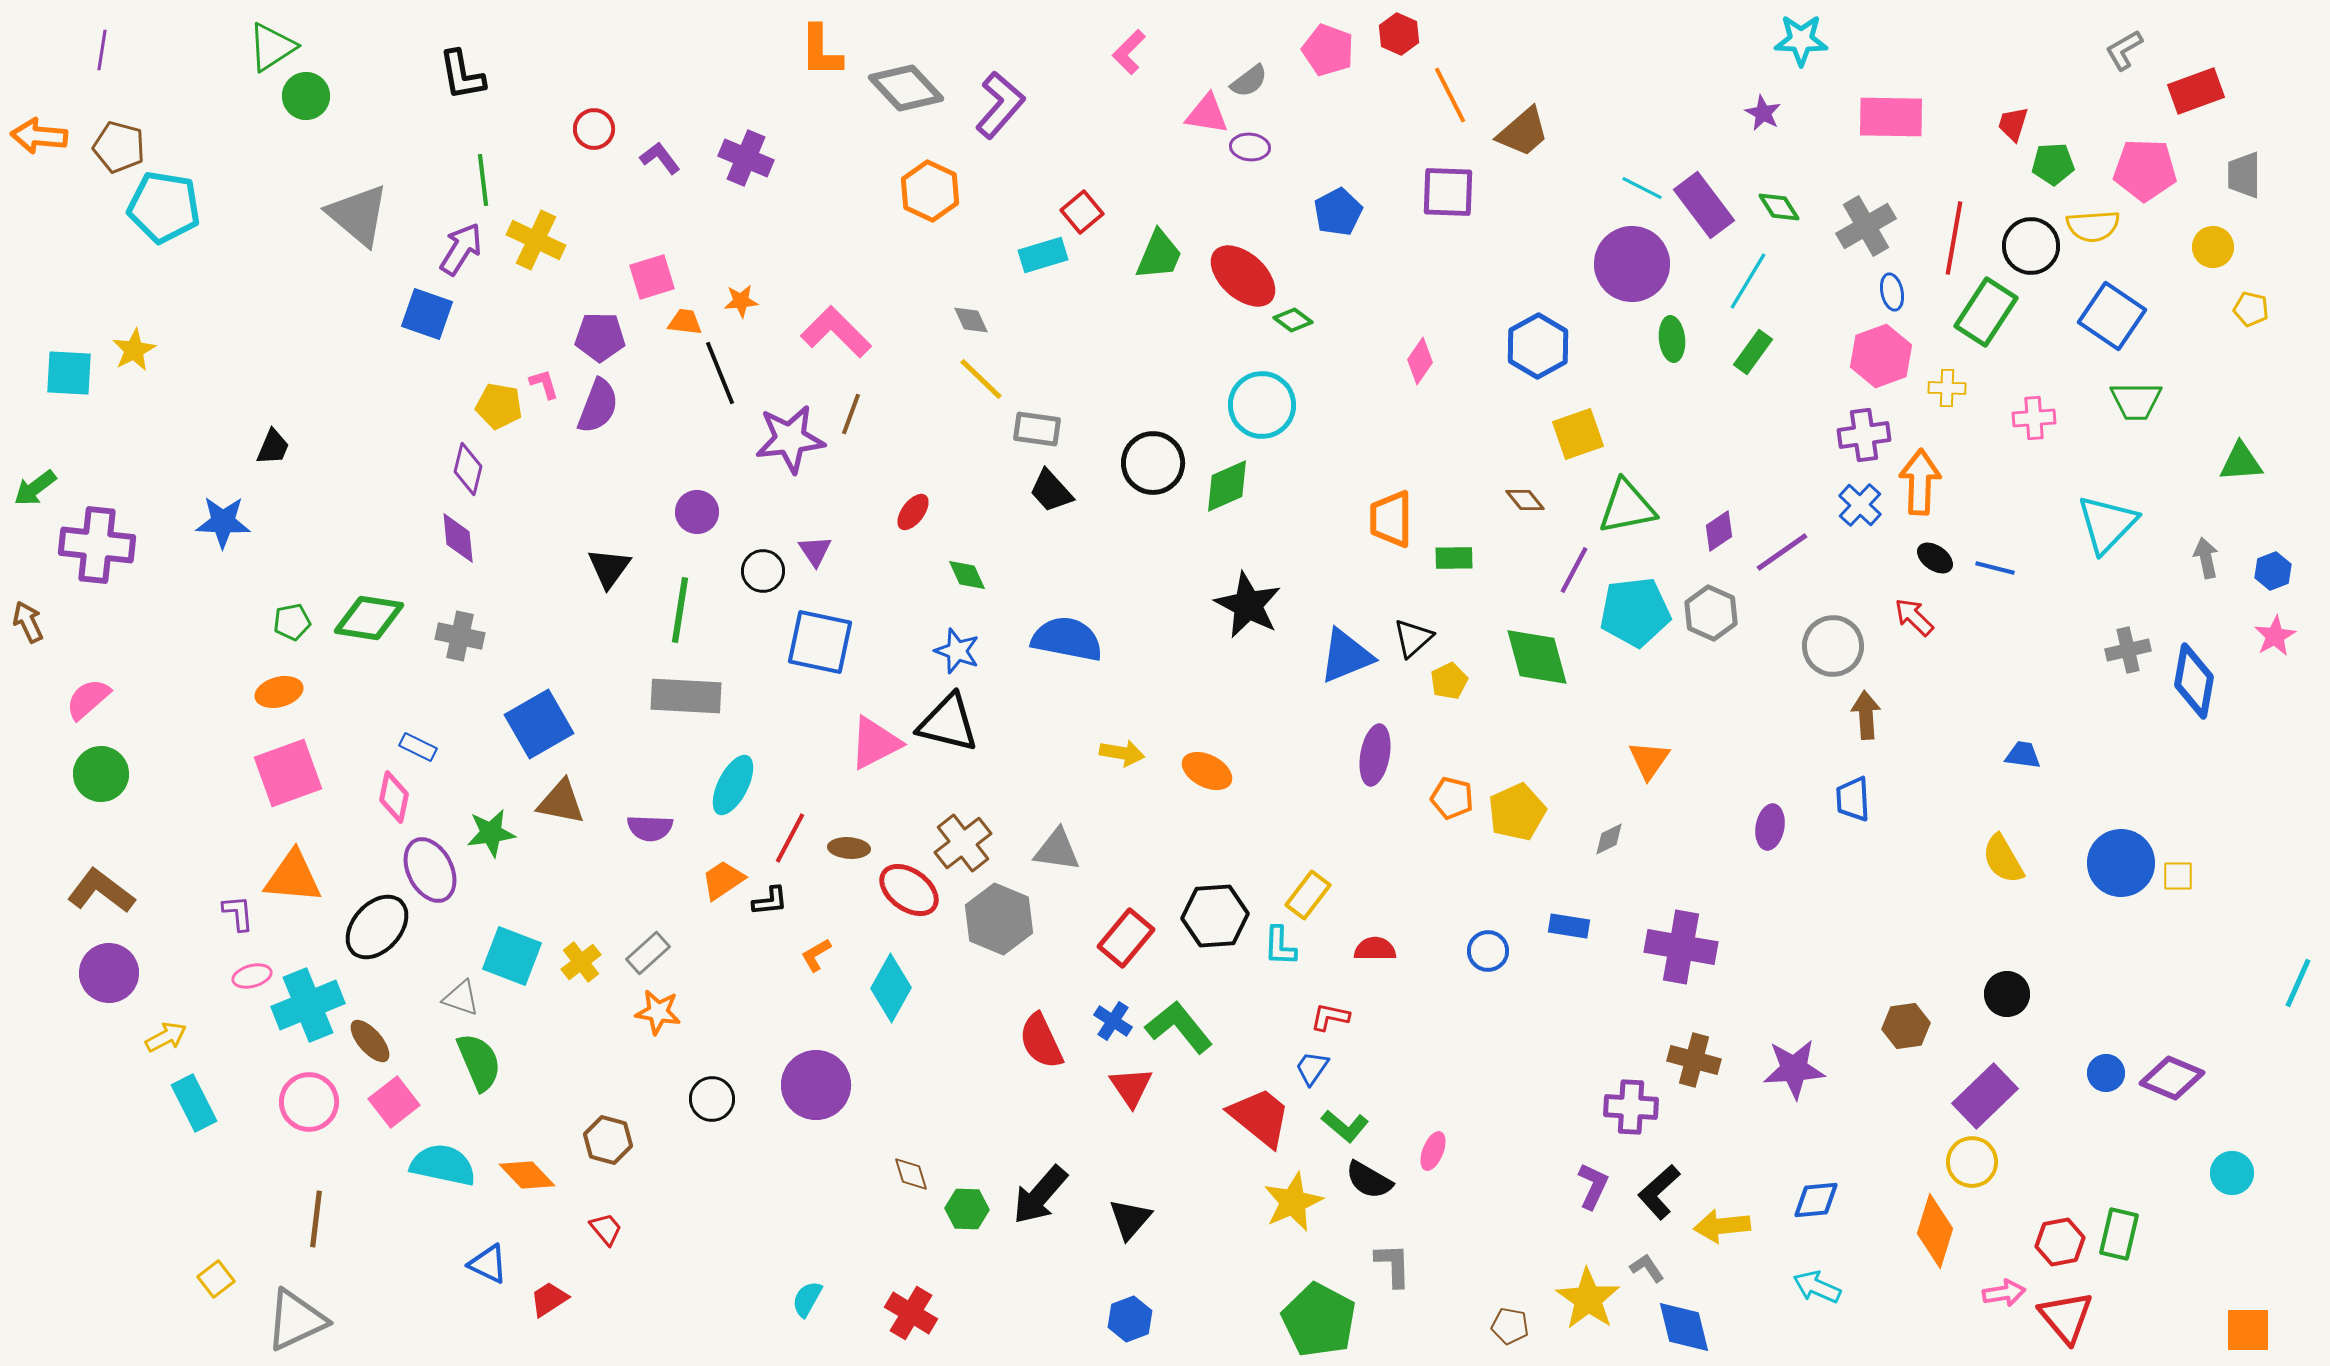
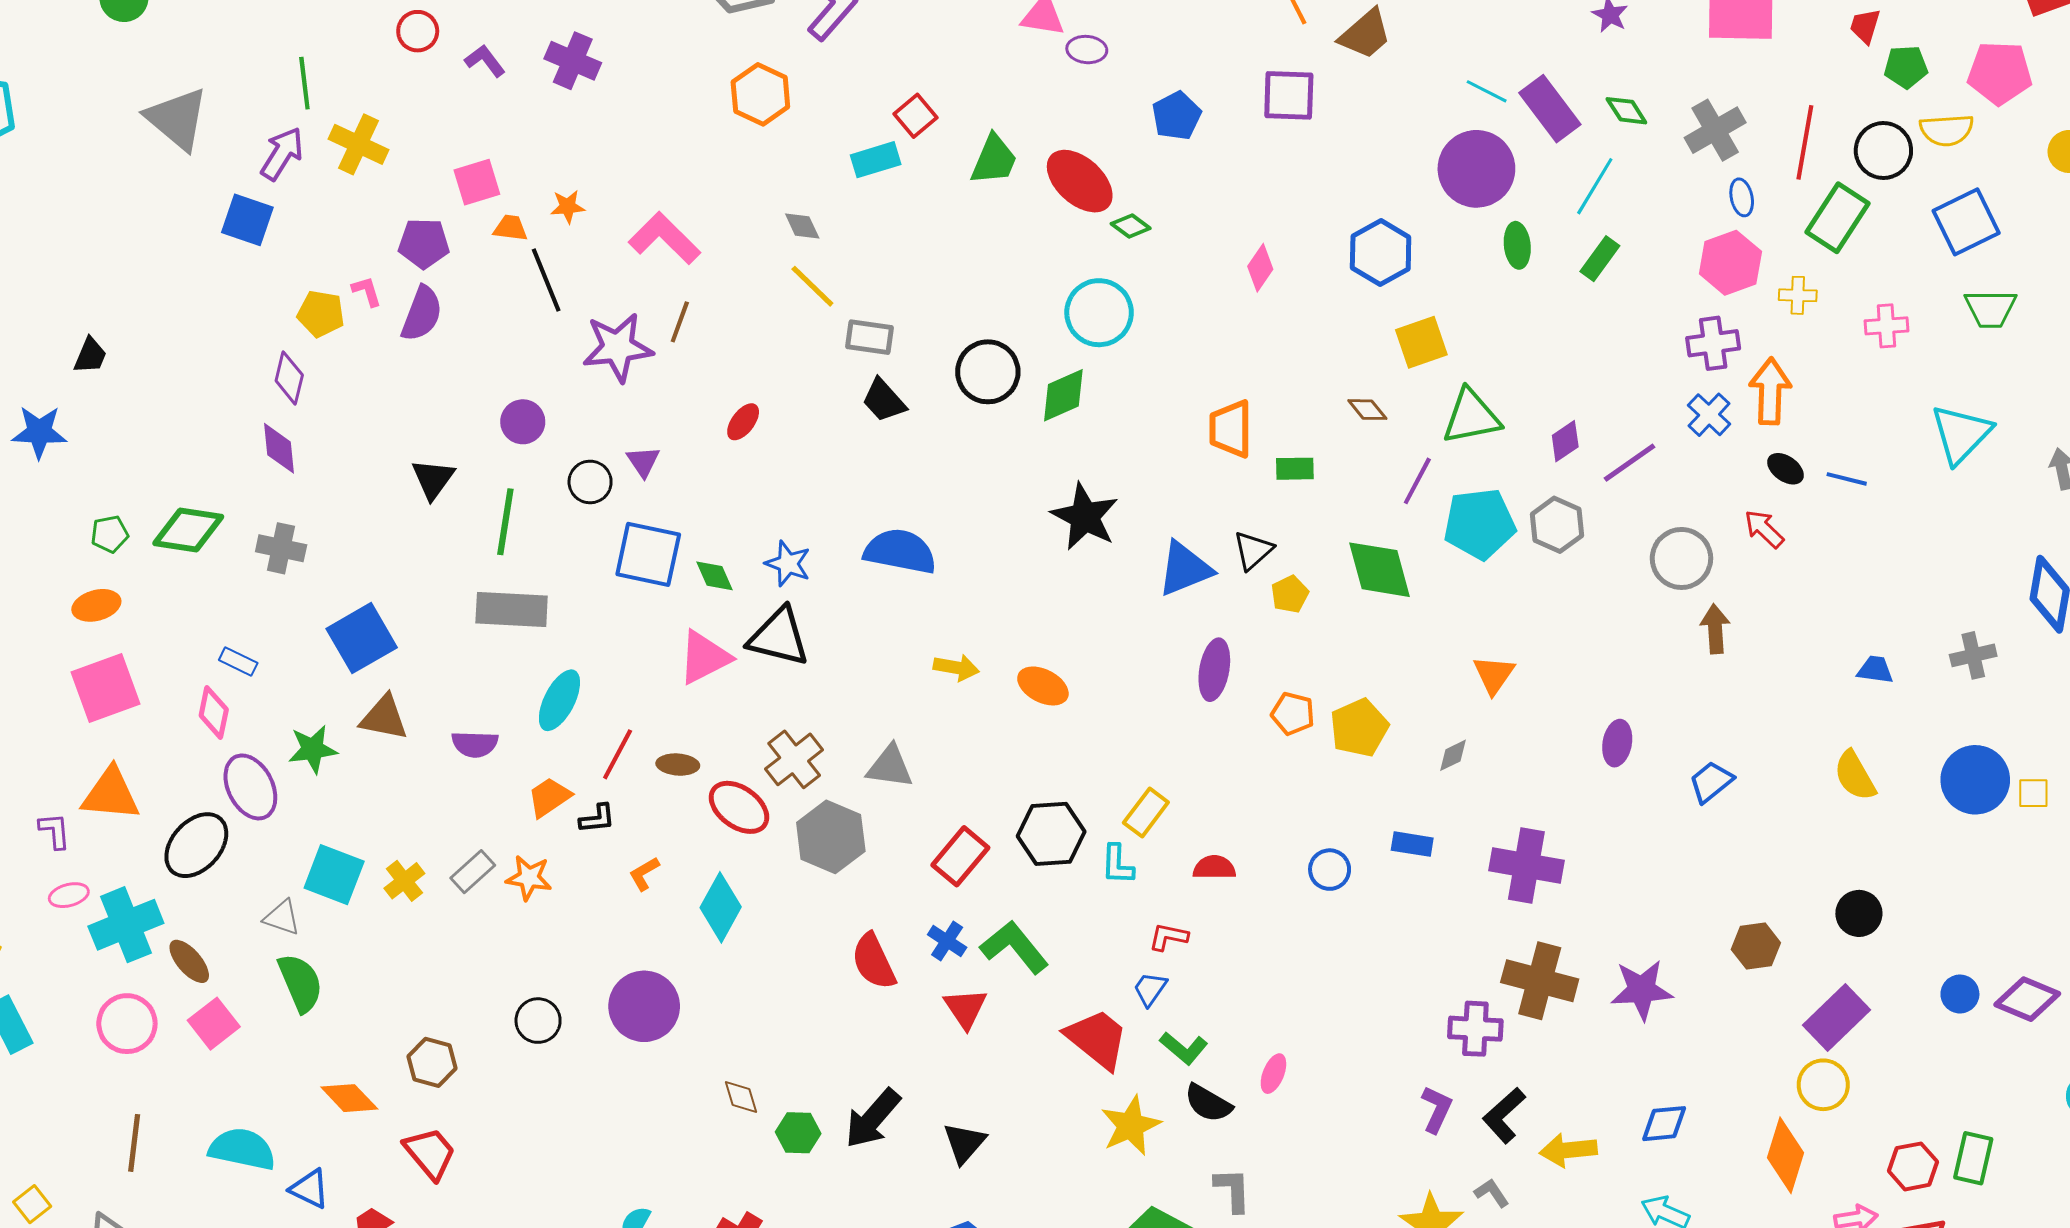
blue square: (2112, 316) -> (1966, 222), turned 30
green diamond: (967, 575) -> (715, 576), moved
gray cross: (2128, 650) -> (1973, 655), moved
blue trapezoid: (1853, 799) -> (1711, 782), moved, turned 54
orange star: (658, 1012) -> (529, 878), moved
brown cross: (1694, 1060) -> (1540, 981), size x1.4
cyan semicircle: (443, 1165) -> (242, 1149), moved
red trapezoid: (606, 1229) -> (430, 1153), size x1.6

